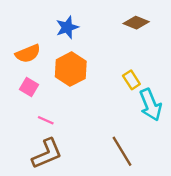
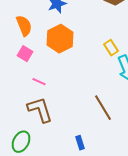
orange semicircle: (28, 54) -> (24, 26), turned -90
brown L-shape: (47, 154) -> (40, 110), turned -84

